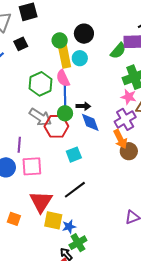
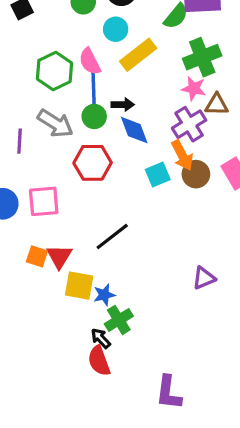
yellow rectangle: (64, 56) -> (138, 55), moved, turned 65
red hexagon: (56, 126) -> (93, 163), moved
purple line: (19, 145) -> (20, 141), moved
cyan square: (74, 155) -> (158, 175), moved
red triangle: (41, 202) -> (59, 256), size x0.7
orange square: (14, 219) -> (37, 256), moved

